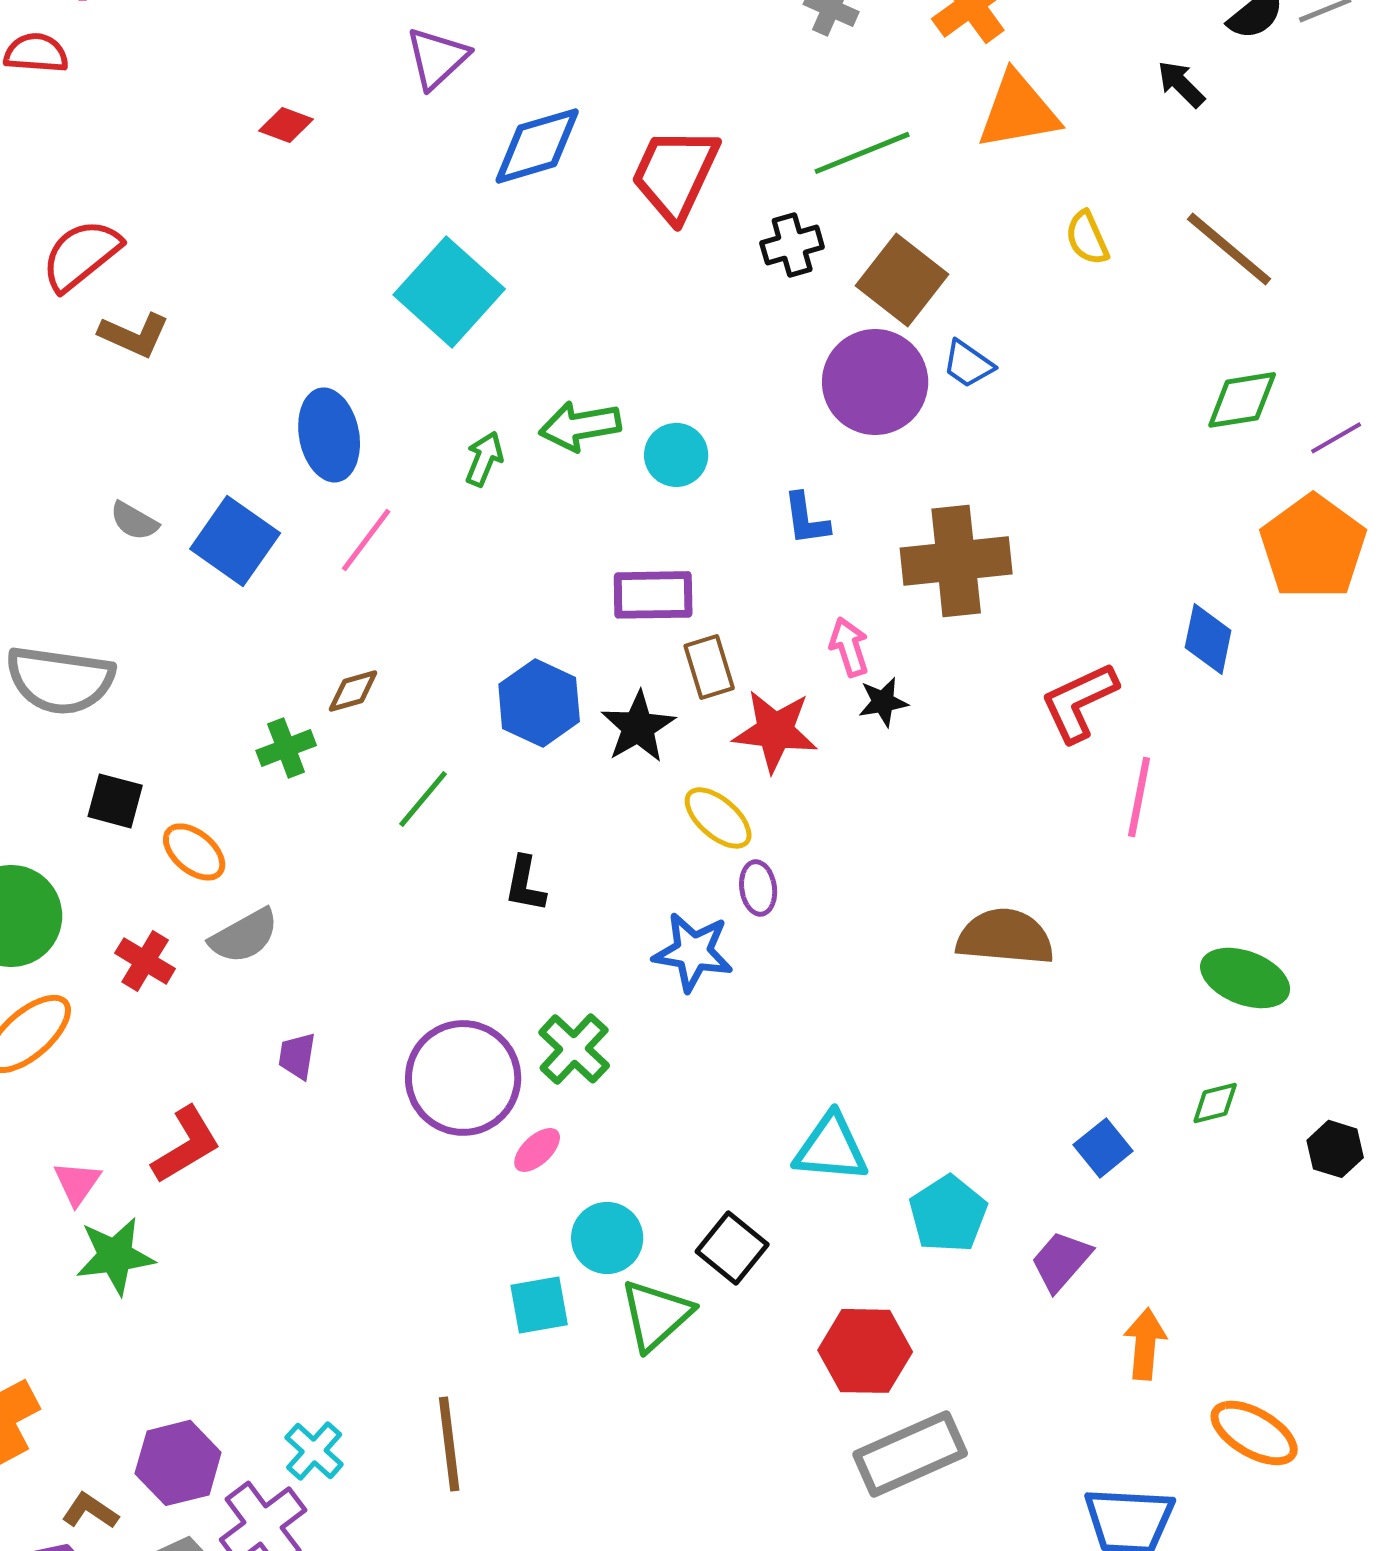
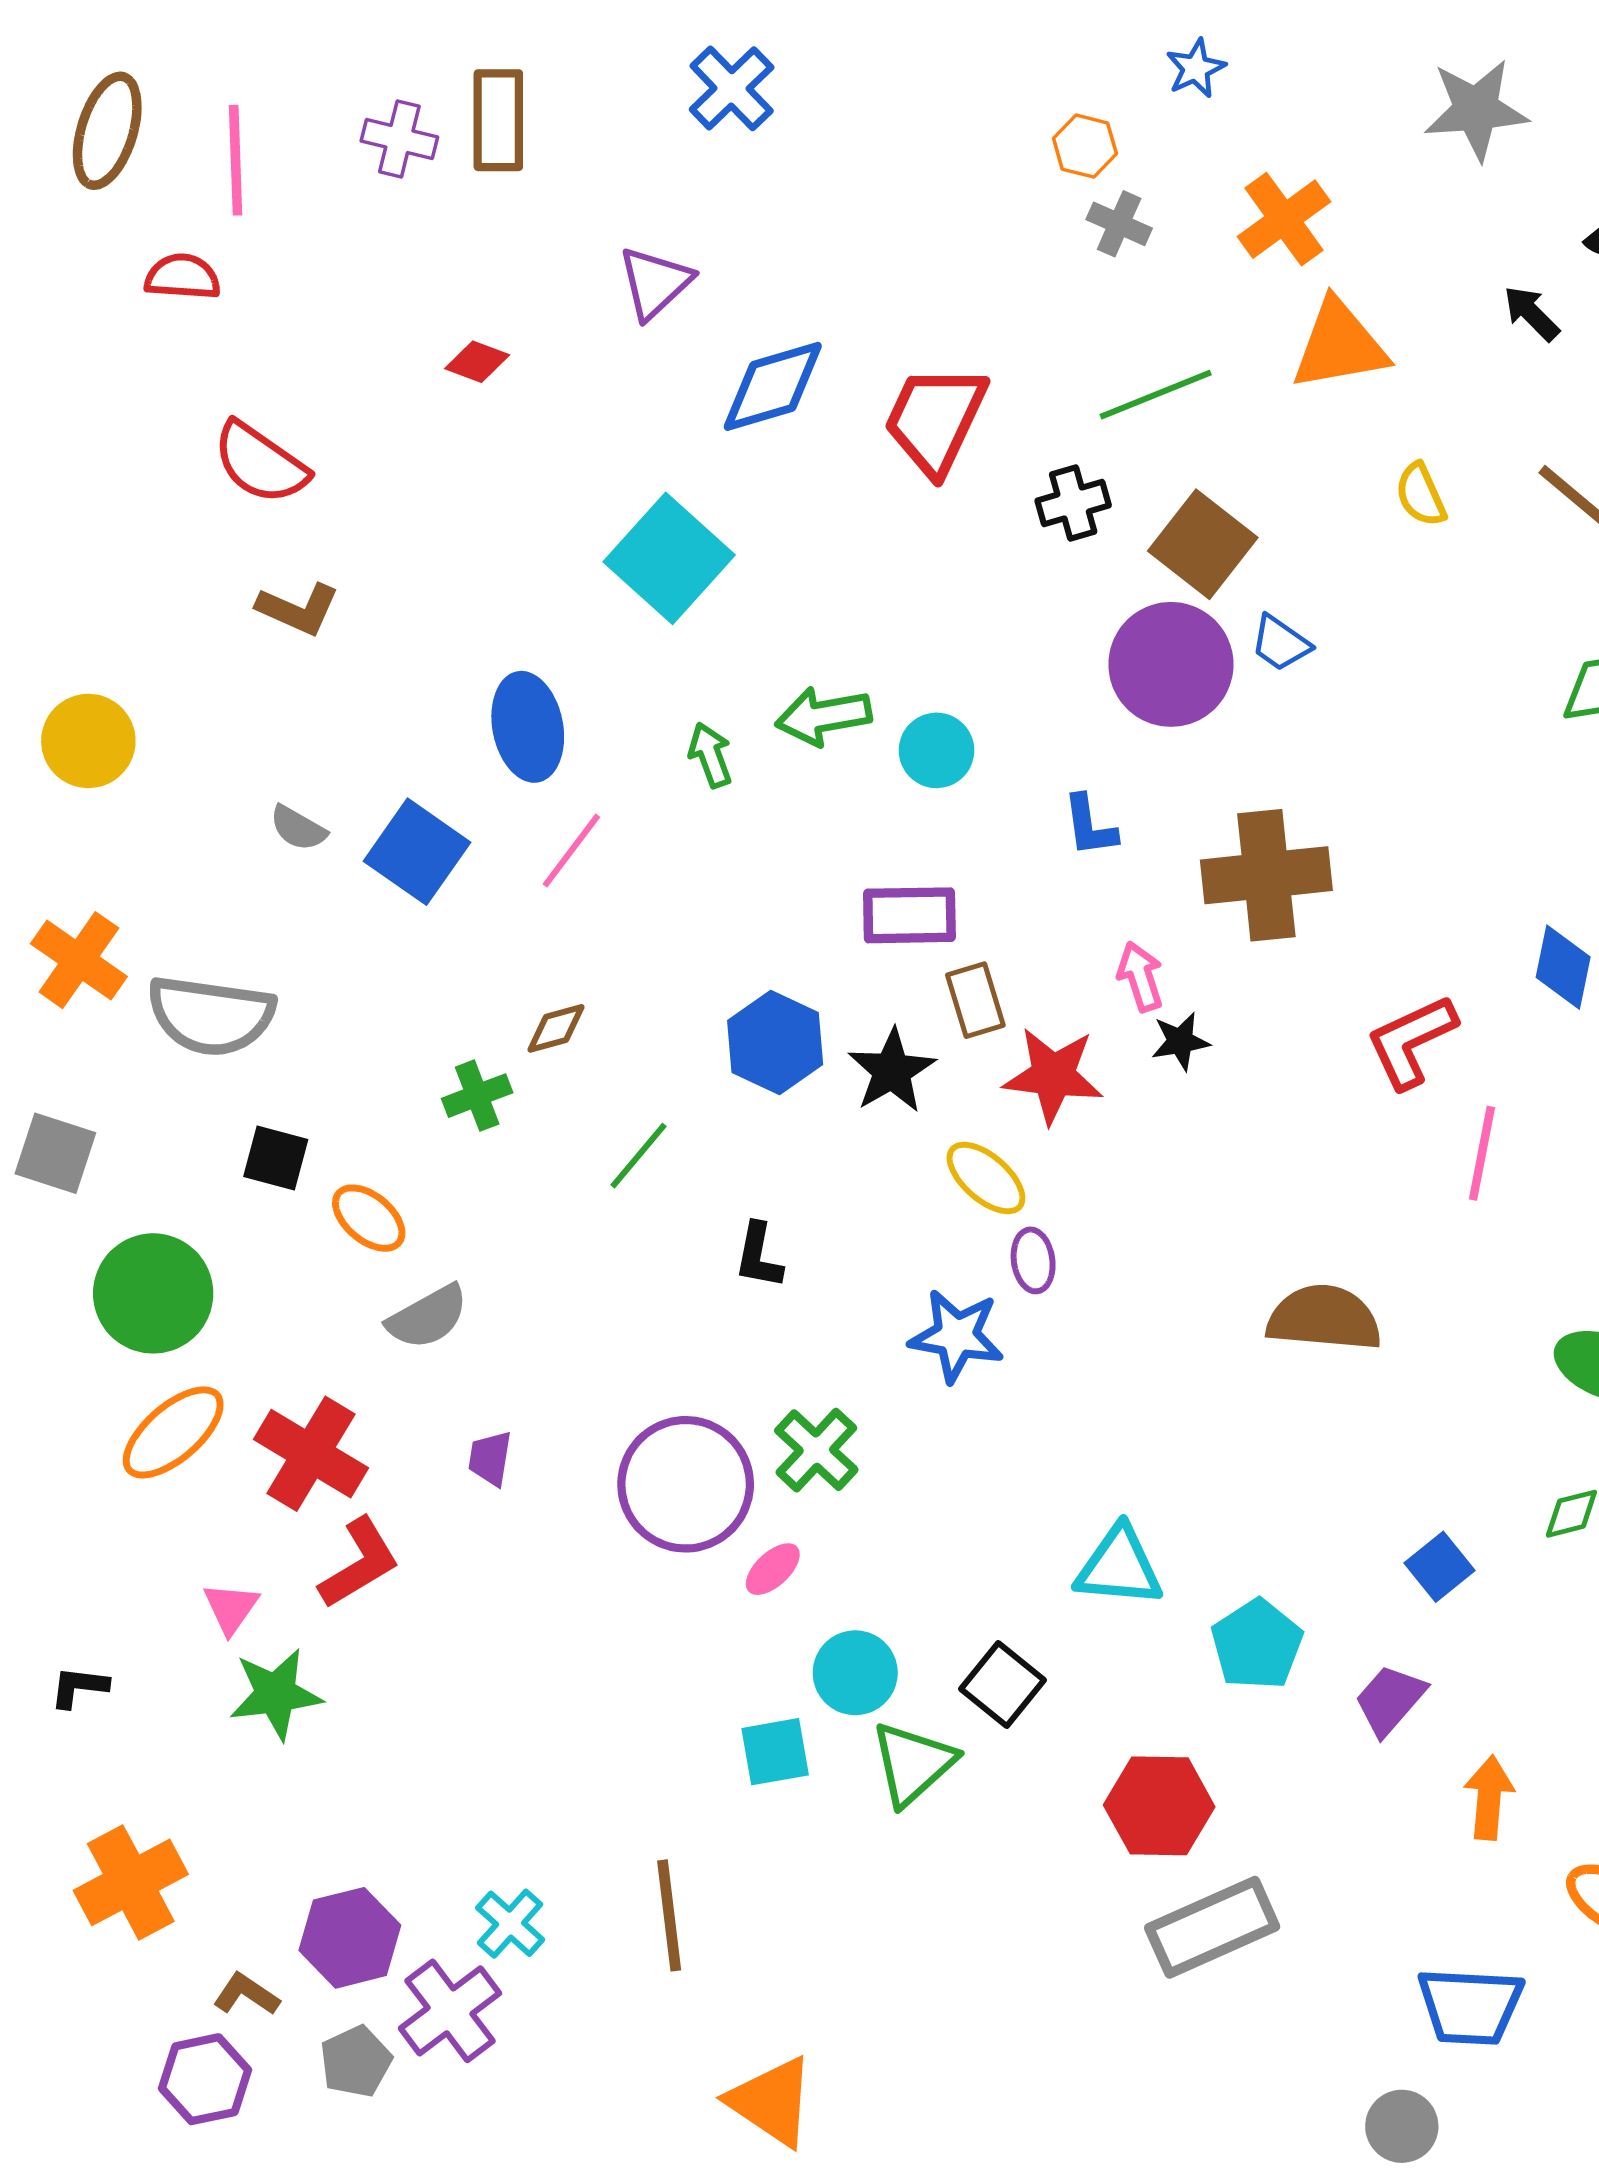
red semicircle: (81, 255) -> (260, 463), moved, turned -106
green arrow: (484, 459) -> (710, 755), turned -42
red cross: (145, 961) -> (311, 1454), moved, size x1.6

